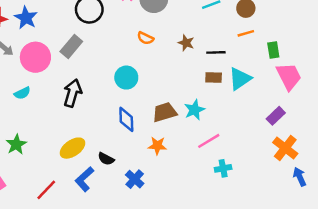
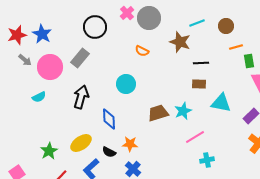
orange line: (246, 33) -> (236, 47), moved
brown star: (186, 43) -> (180, 42), moved, size x1.5
cyan triangle: (240, 79) -> (221, 103), moved, turned 45
blue diamond: (126, 119) -> (109, 119), moved
green star: (16, 144) -> (49, 151), moved
orange star: (157, 146) -> (130, 144), moved

